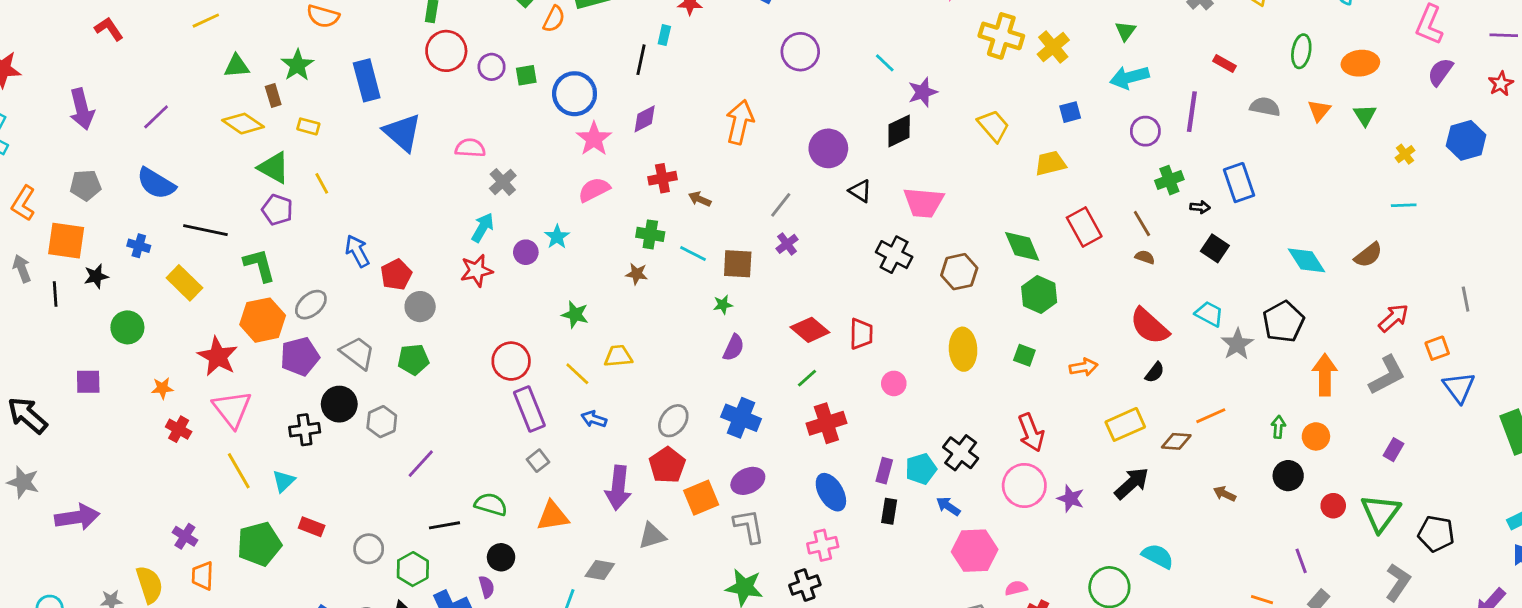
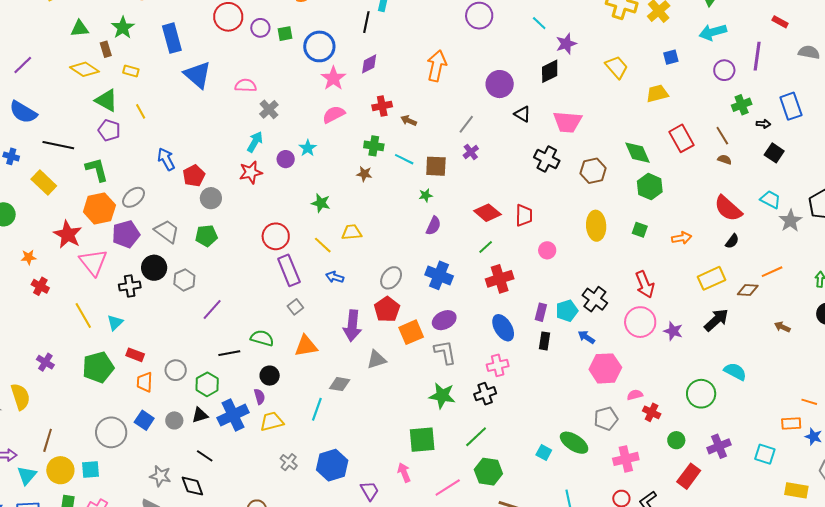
pink triangle: (232, 409) -> (93, 262), moved
orange trapezoid: (202, 576) -> (145, 382), moved

